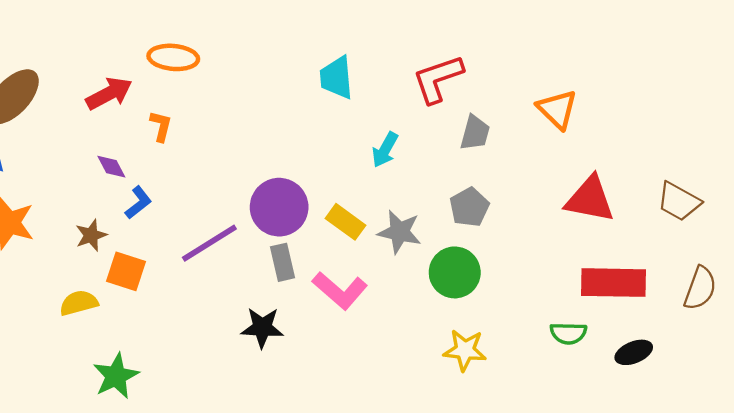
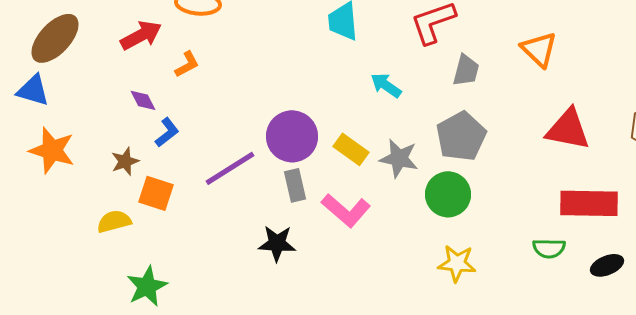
orange L-shape: (161, 126) -> (187, 64), turned 48
cyan arrow: (385, 150) -> (386, 85), turned 96
gray pentagon: (469, 207) -> (461, 136), size x1.4

